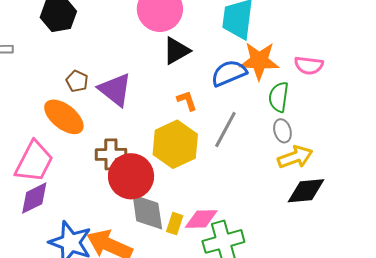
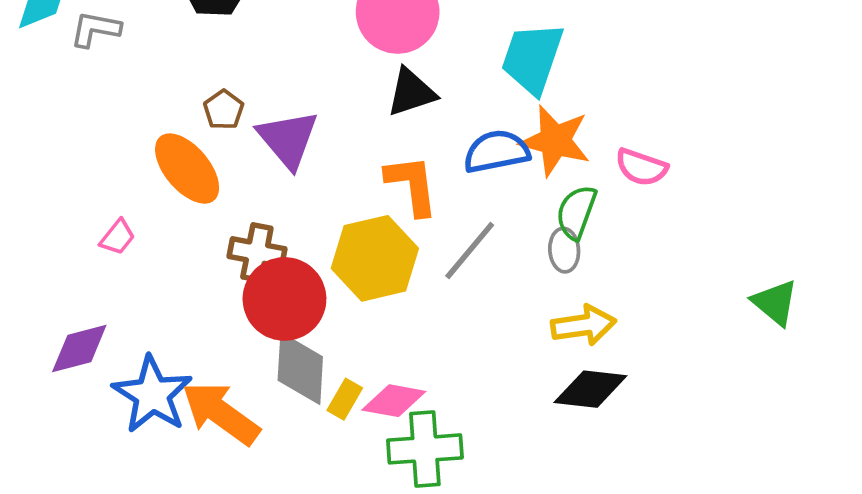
orange L-shape: (187, 101) -> (412, 185), size x1.6
gray ellipse: (282, 131) -> (564, 250), moved
pink trapezoid: (34, 162) -> (118, 237), size x0.5
purple diamond: (34, 198) -> (79, 348), moved

